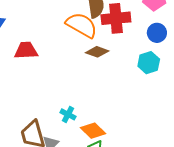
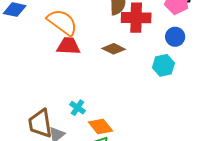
orange semicircle: (82, 25) -> (62, 22), moved
red trapezoid: (26, 50) -> (68, 46), moved

